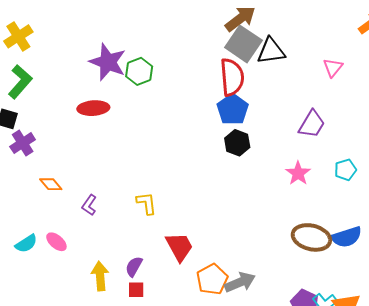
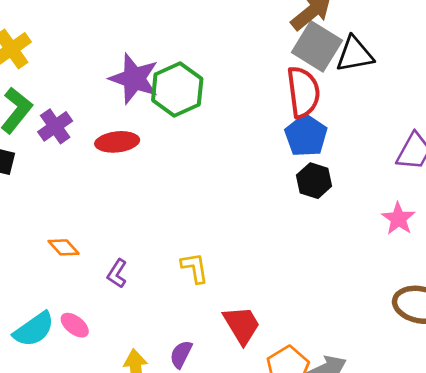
green hexagon: (139, 71) -> (177, 89), size x1.4
purple cross: (23, 143) -> (55, 126), moved
cyan semicircle: (26, 244) -> (34, 329), size x1.4

